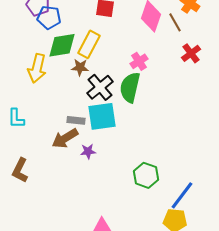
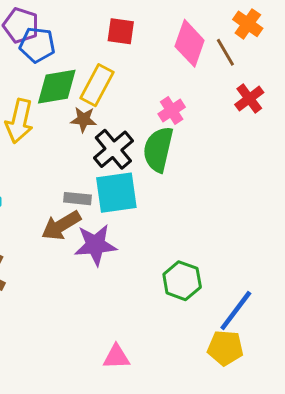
purple star: (88, 151) -> (95, 245), size x1.8

